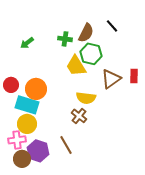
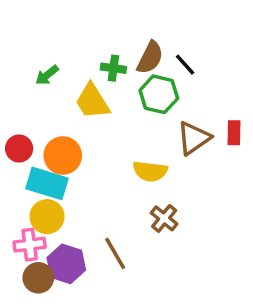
black line: (112, 26) -> (185, 65), moved
yellow trapezoid: (76, 66) -> (92, 101), moved
brown cross: (79, 116) -> (164, 218), moved

